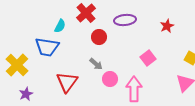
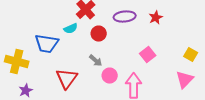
cyan semicircle: (60, 26) -> (71, 28), moved, turned 40
red star: (167, 26) -> (156, 18), moved
yellow cross: (17, 65) -> (17, 62), turned -30

